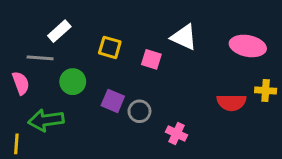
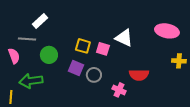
white triangle: (184, 37) -> (124, 38), moved
yellow square: (110, 47) -> (83, 46), moved
pink square: (151, 59) -> (103, 49), moved
red semicircle: (231, 102) -> (139, 75), moved

